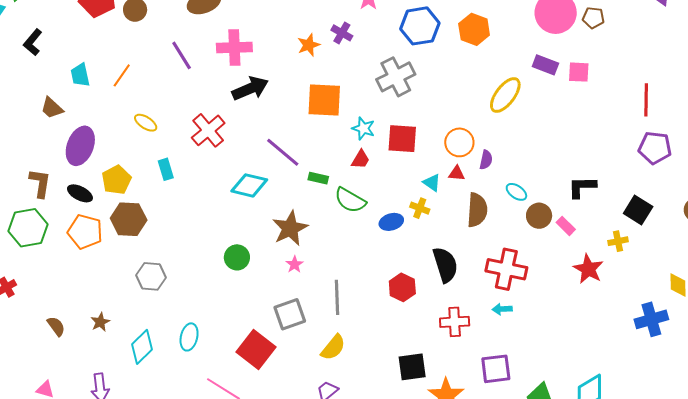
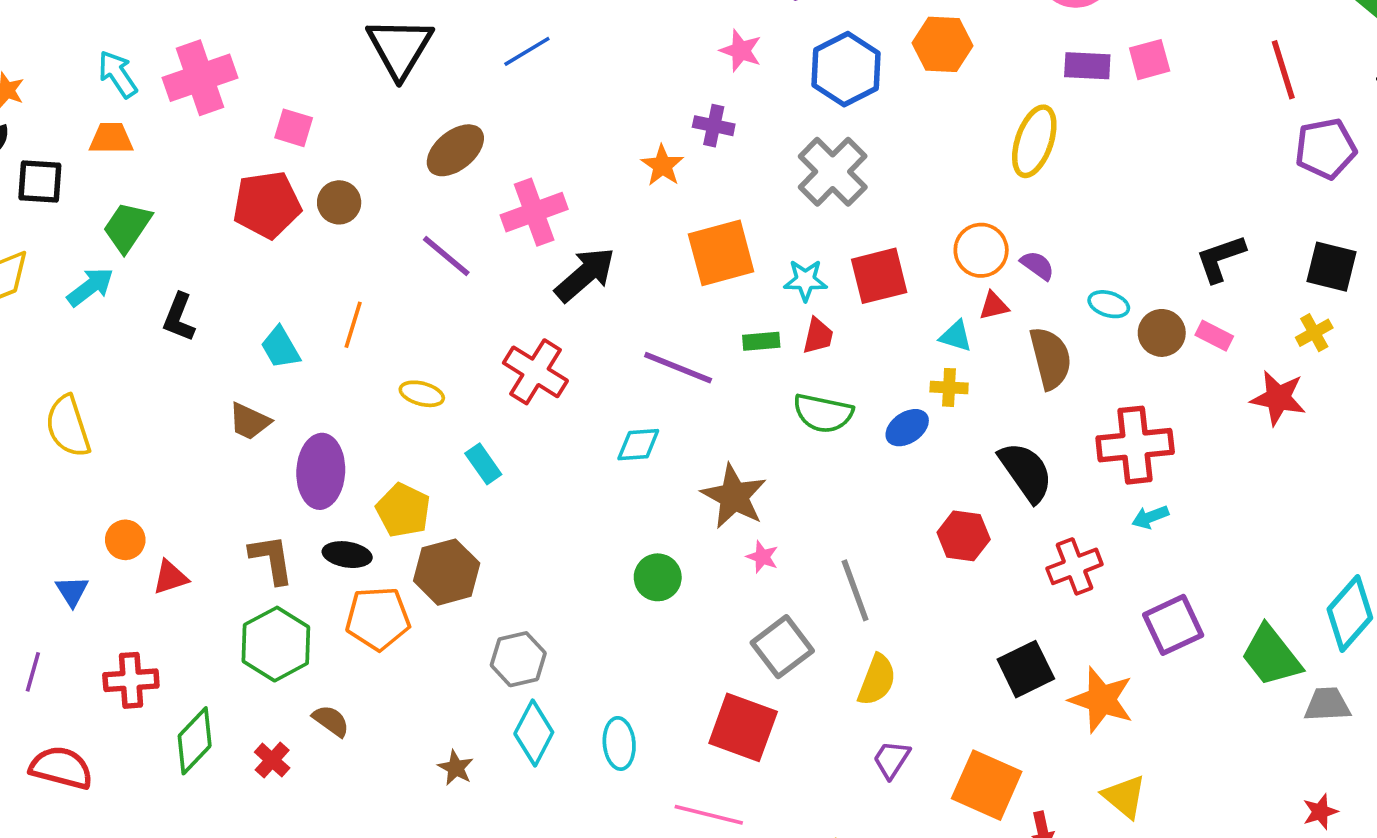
purple semicircle: (486, 160) -> (1037, 265), turned -48
green rectangle: (318, 178) -> (761, 341), moved
cyan diamond: (249, 185) -> (638, 445), size x0.7
brown semicircle: (56, 326) -> (331, 721), moved
cyan diamond: (142, 347) -> (534, 733), moved

